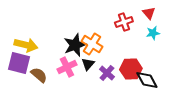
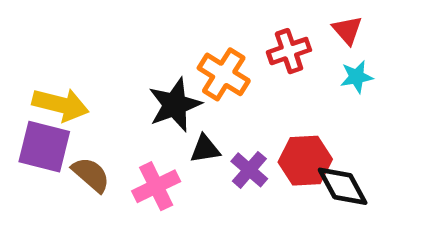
orange cross: (92, 44) -> (224, 74), moved
black triangle: (88, 64) -> (205, 149), turned 40
pink cross: (67, 67) -> (156, 186), moved

